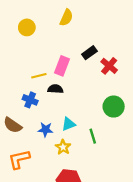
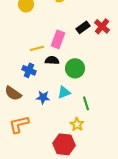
red cross: (109, 66) -> (102, 26), moved
green circle: (114, 107) -> (75, 68), moved
yellow star: (63, 147) -> (77, 124), moved

